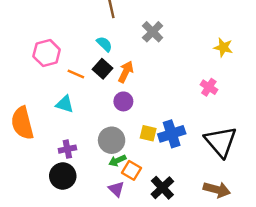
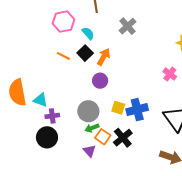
pink hexagon: (47, 53) -> (63, 22), moved
cyan triangle: (65, 104) -> (41, 100), moved
black cross: (162, 188) -> (123, 138), moved

